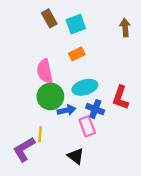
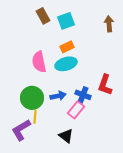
cyan ellipse: (85, 87) -> (66, 64), moved
green circle: (50, 96) -> (32, 98), moved
pink rectangle: (87, 126) -> (76, 110), turned 60

